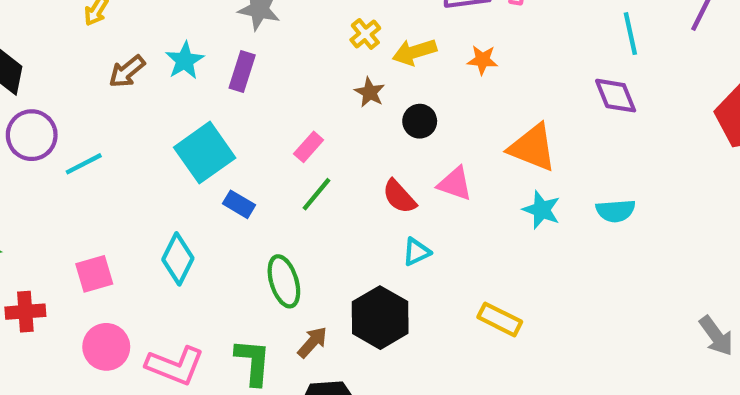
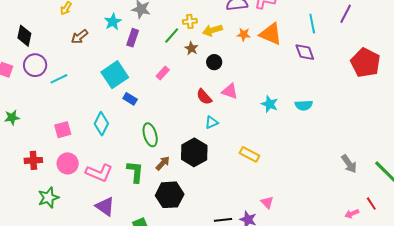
yellow cross: (365, 34) -> (190, 21), turned 32
cyan star: (185, 61) -> (113, 22), moved
orange triangle: (533, 147) -> (271, 34), moved
green line: (316, 194) -> (172, 35), moved
red cross: (25, 312) -> (33, 160), moved

